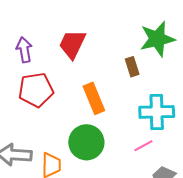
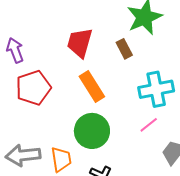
red trapezoid: (72, 44) -> (80, 43), moved

